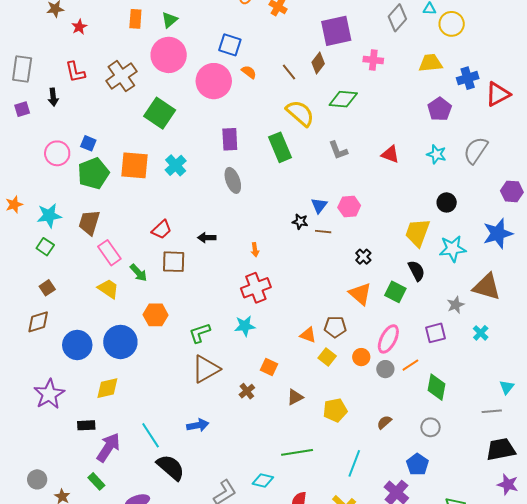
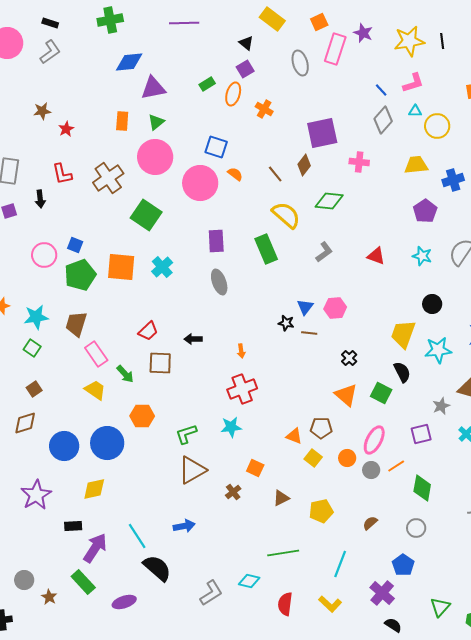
gray L-shape: (338, 150) -> (324, 252), turned -105
green rectangle: (96, 481) -> (83, 582), size x1.4

